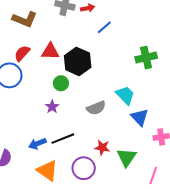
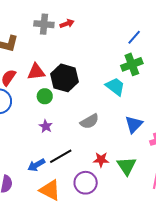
blue line: (104, 27) -> (134, 37), moved
green circle: (61, 83) -> (45, 96), moved
cyan trapezoid: (125, 95) -> (115, 87), moved
blue triangle: (140, 117) -> (134, 124), turned 36

